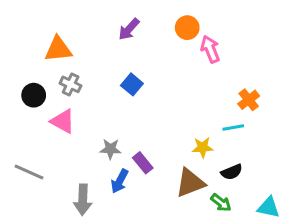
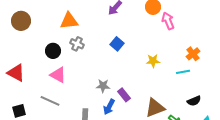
pink triangle: (63, 121) -> (58, 75), moved
yellow star: (203, 147) -> (153, 61), moved
black semicircle: (232, 172) -> (194, 101), moved

